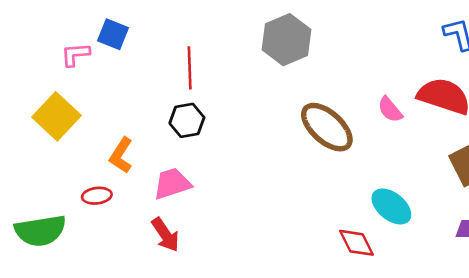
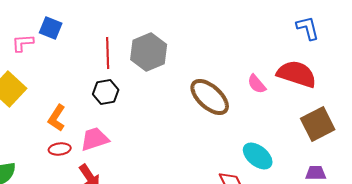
gray hexagon: (287, 40) -> (149, 52), moved
red ellipse: (97, 196) -> (60, 149), moved

